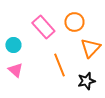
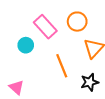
cyan circle: (13, 45) -> (26, 45), moved
pink triangle: (15, 70) -> (16, 87), moved

